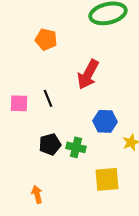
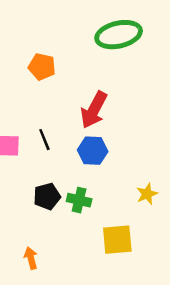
blue hexagon: (105, 121) -> (93, 151), moved

